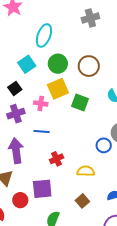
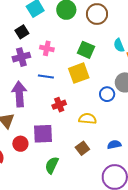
yellow square: (58, 89) -> (79, 73), moved

